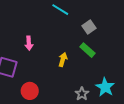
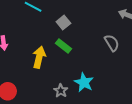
yellow arrow: (63, 60) -> (39, 57), size x1.5

